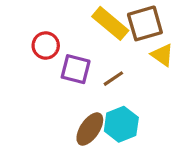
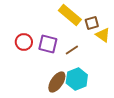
brown square: (145, 23) -> (92, 23), moved, size x0.6
red circle: (46, 45) -> (24, 42), moved

